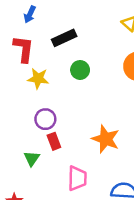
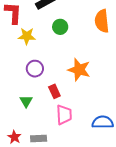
orange star: (106, 139) -> (79, 70), moved
red rectangle: (54, 141) -> (54, 91), moved

